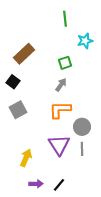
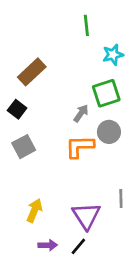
green square: (65, 63) -> (106, 93), moved, size x1.5
gray circle: (82, 127) -> (109, 132), moved
purple triangle: (59, 145) -> (86, 216), moved
gray line: (82, 149) -> (121, 198), moved

